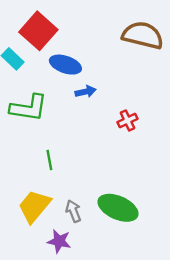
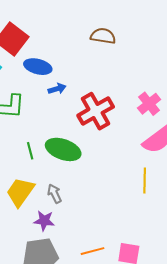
brown semicircle: (143, 35) -> (103, 36), size x0.7
red cross: (127, 120) -> (96, 111), size x2.0
green ellipse: (118, 208) -> (63, 149), moved

